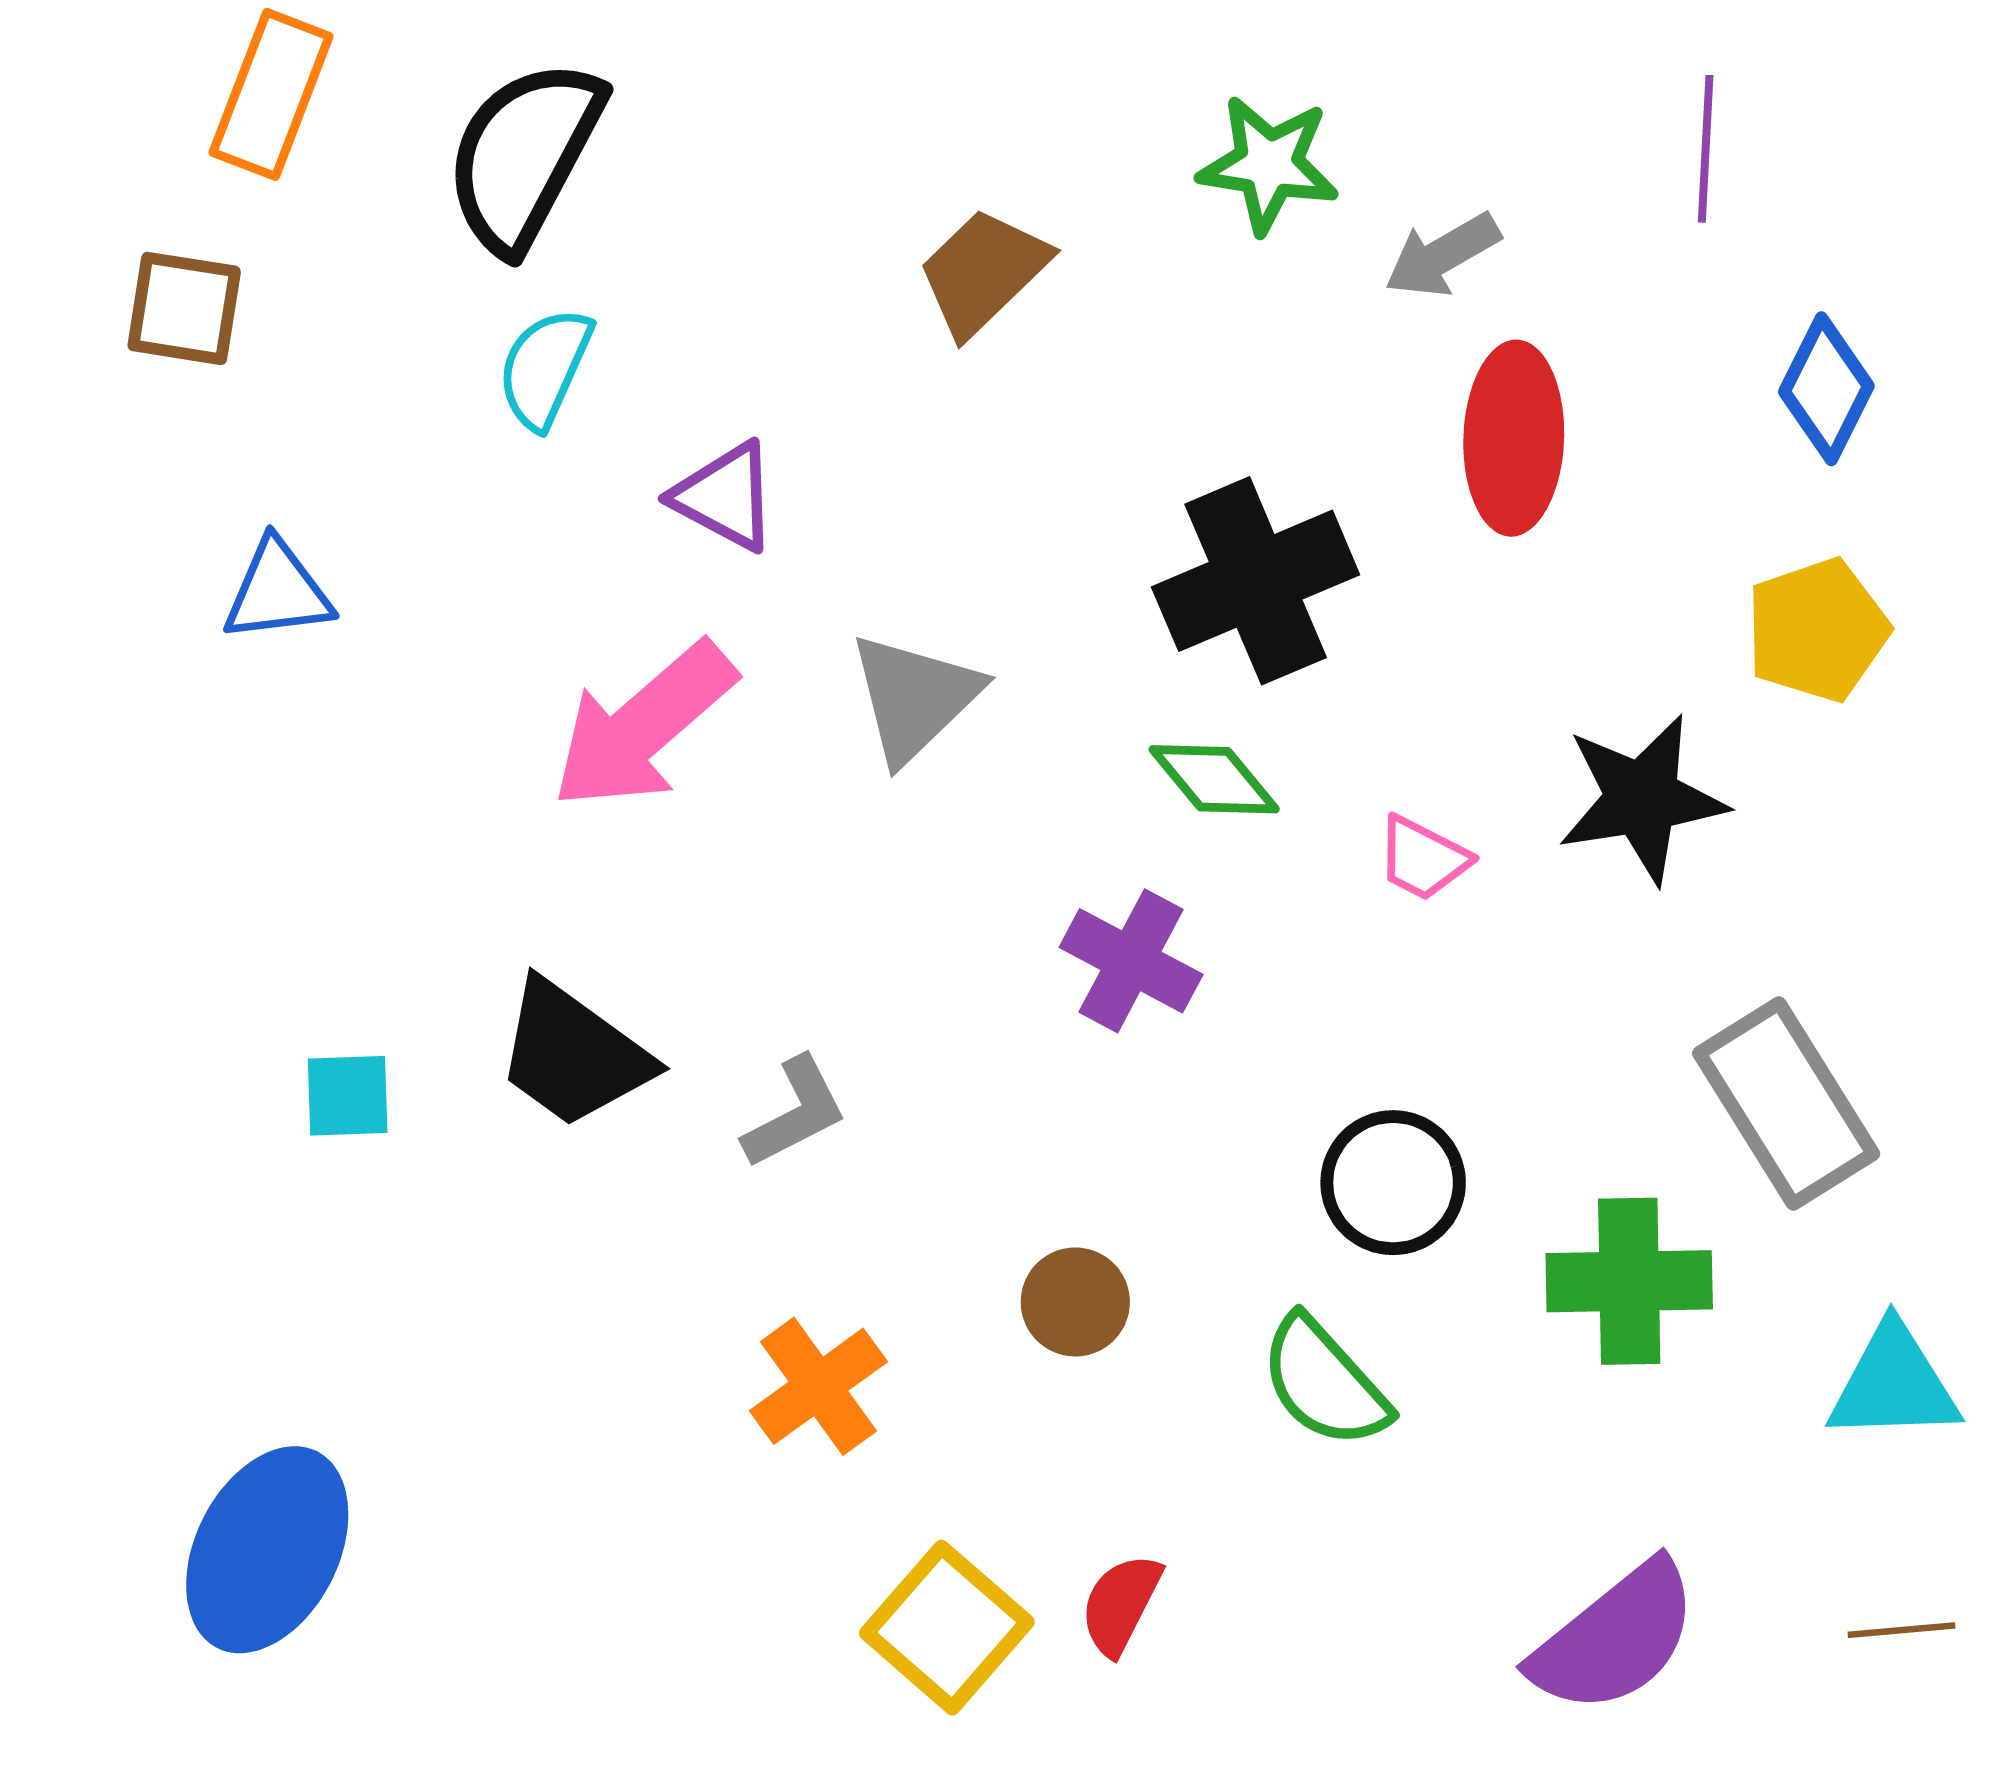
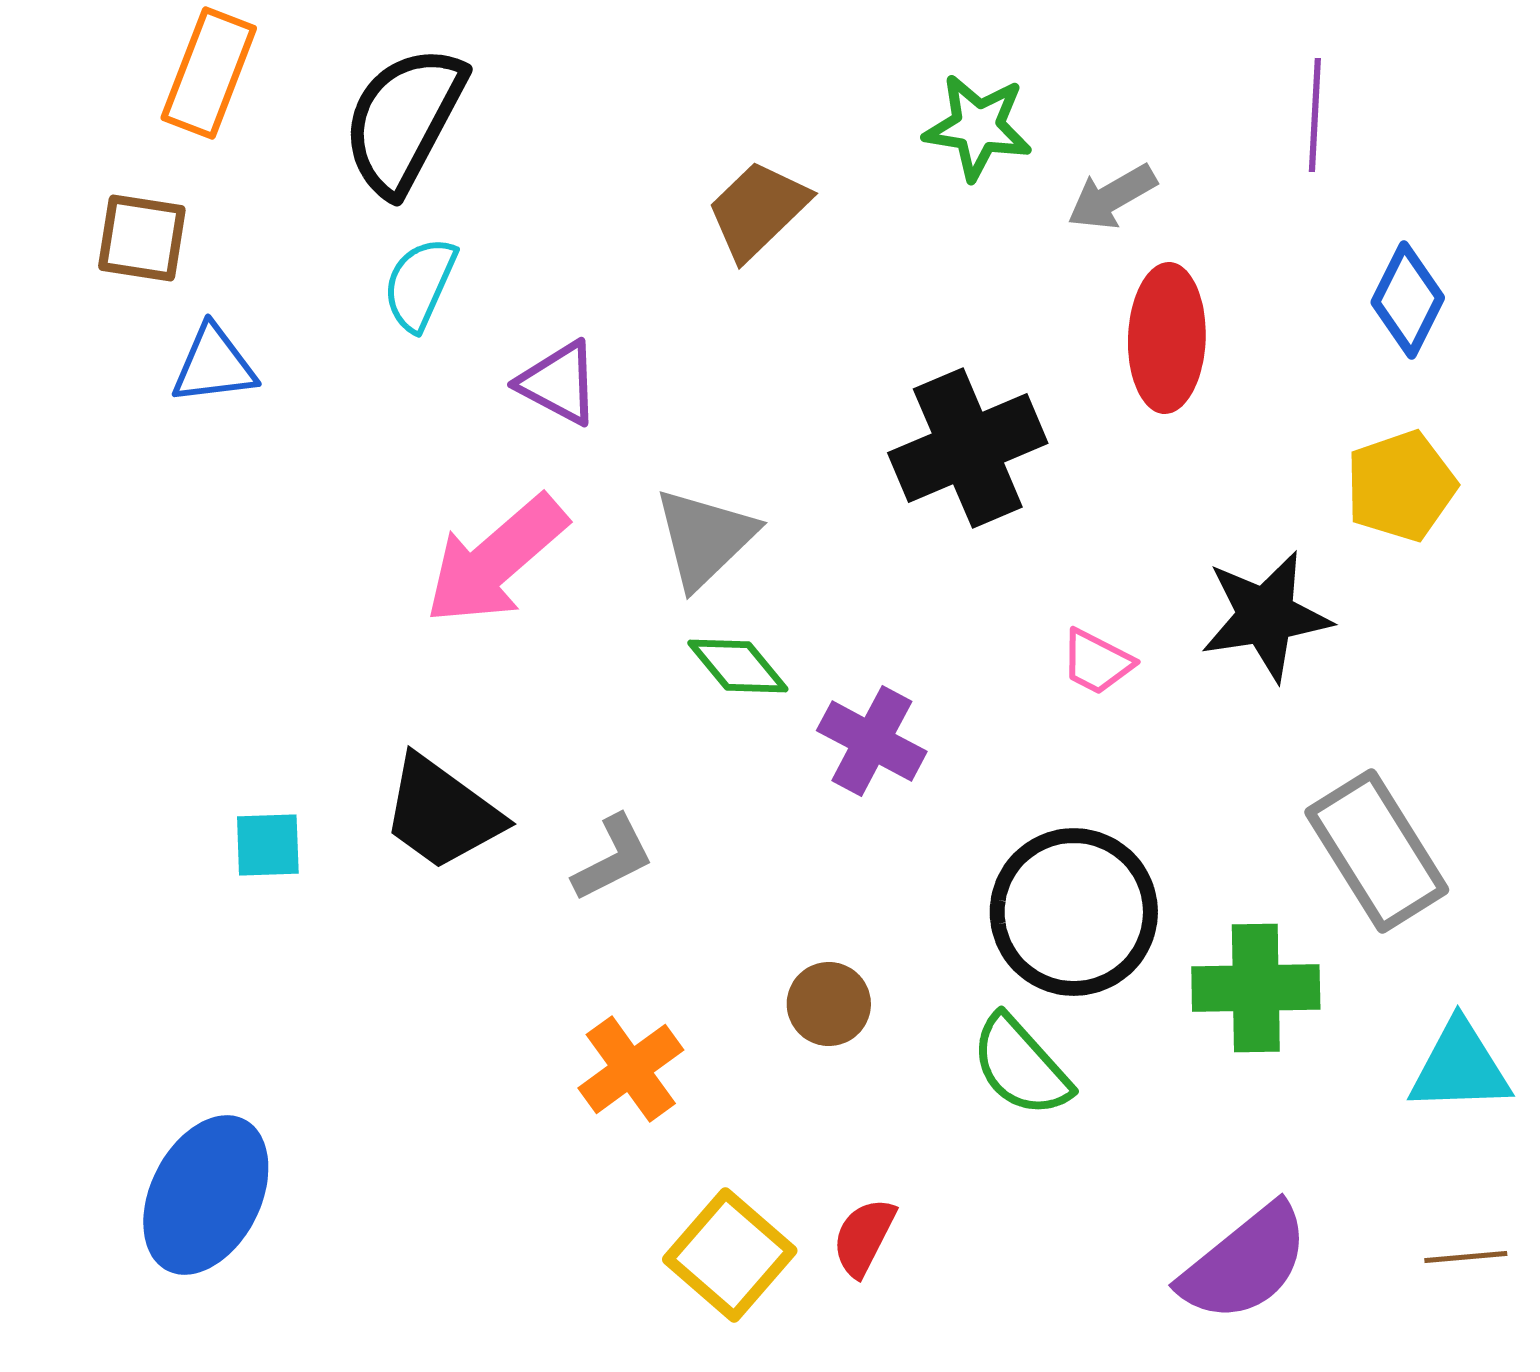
blue triangle: (278, 591) -> (214, 365), moved
green diamond: (1214, 779) -> (738, 666), moved
black circle: (1393, 1183) -> (1074, 912), size x1.5

